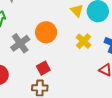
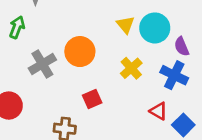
red square: (43, 68) -> (92, 99), moved

